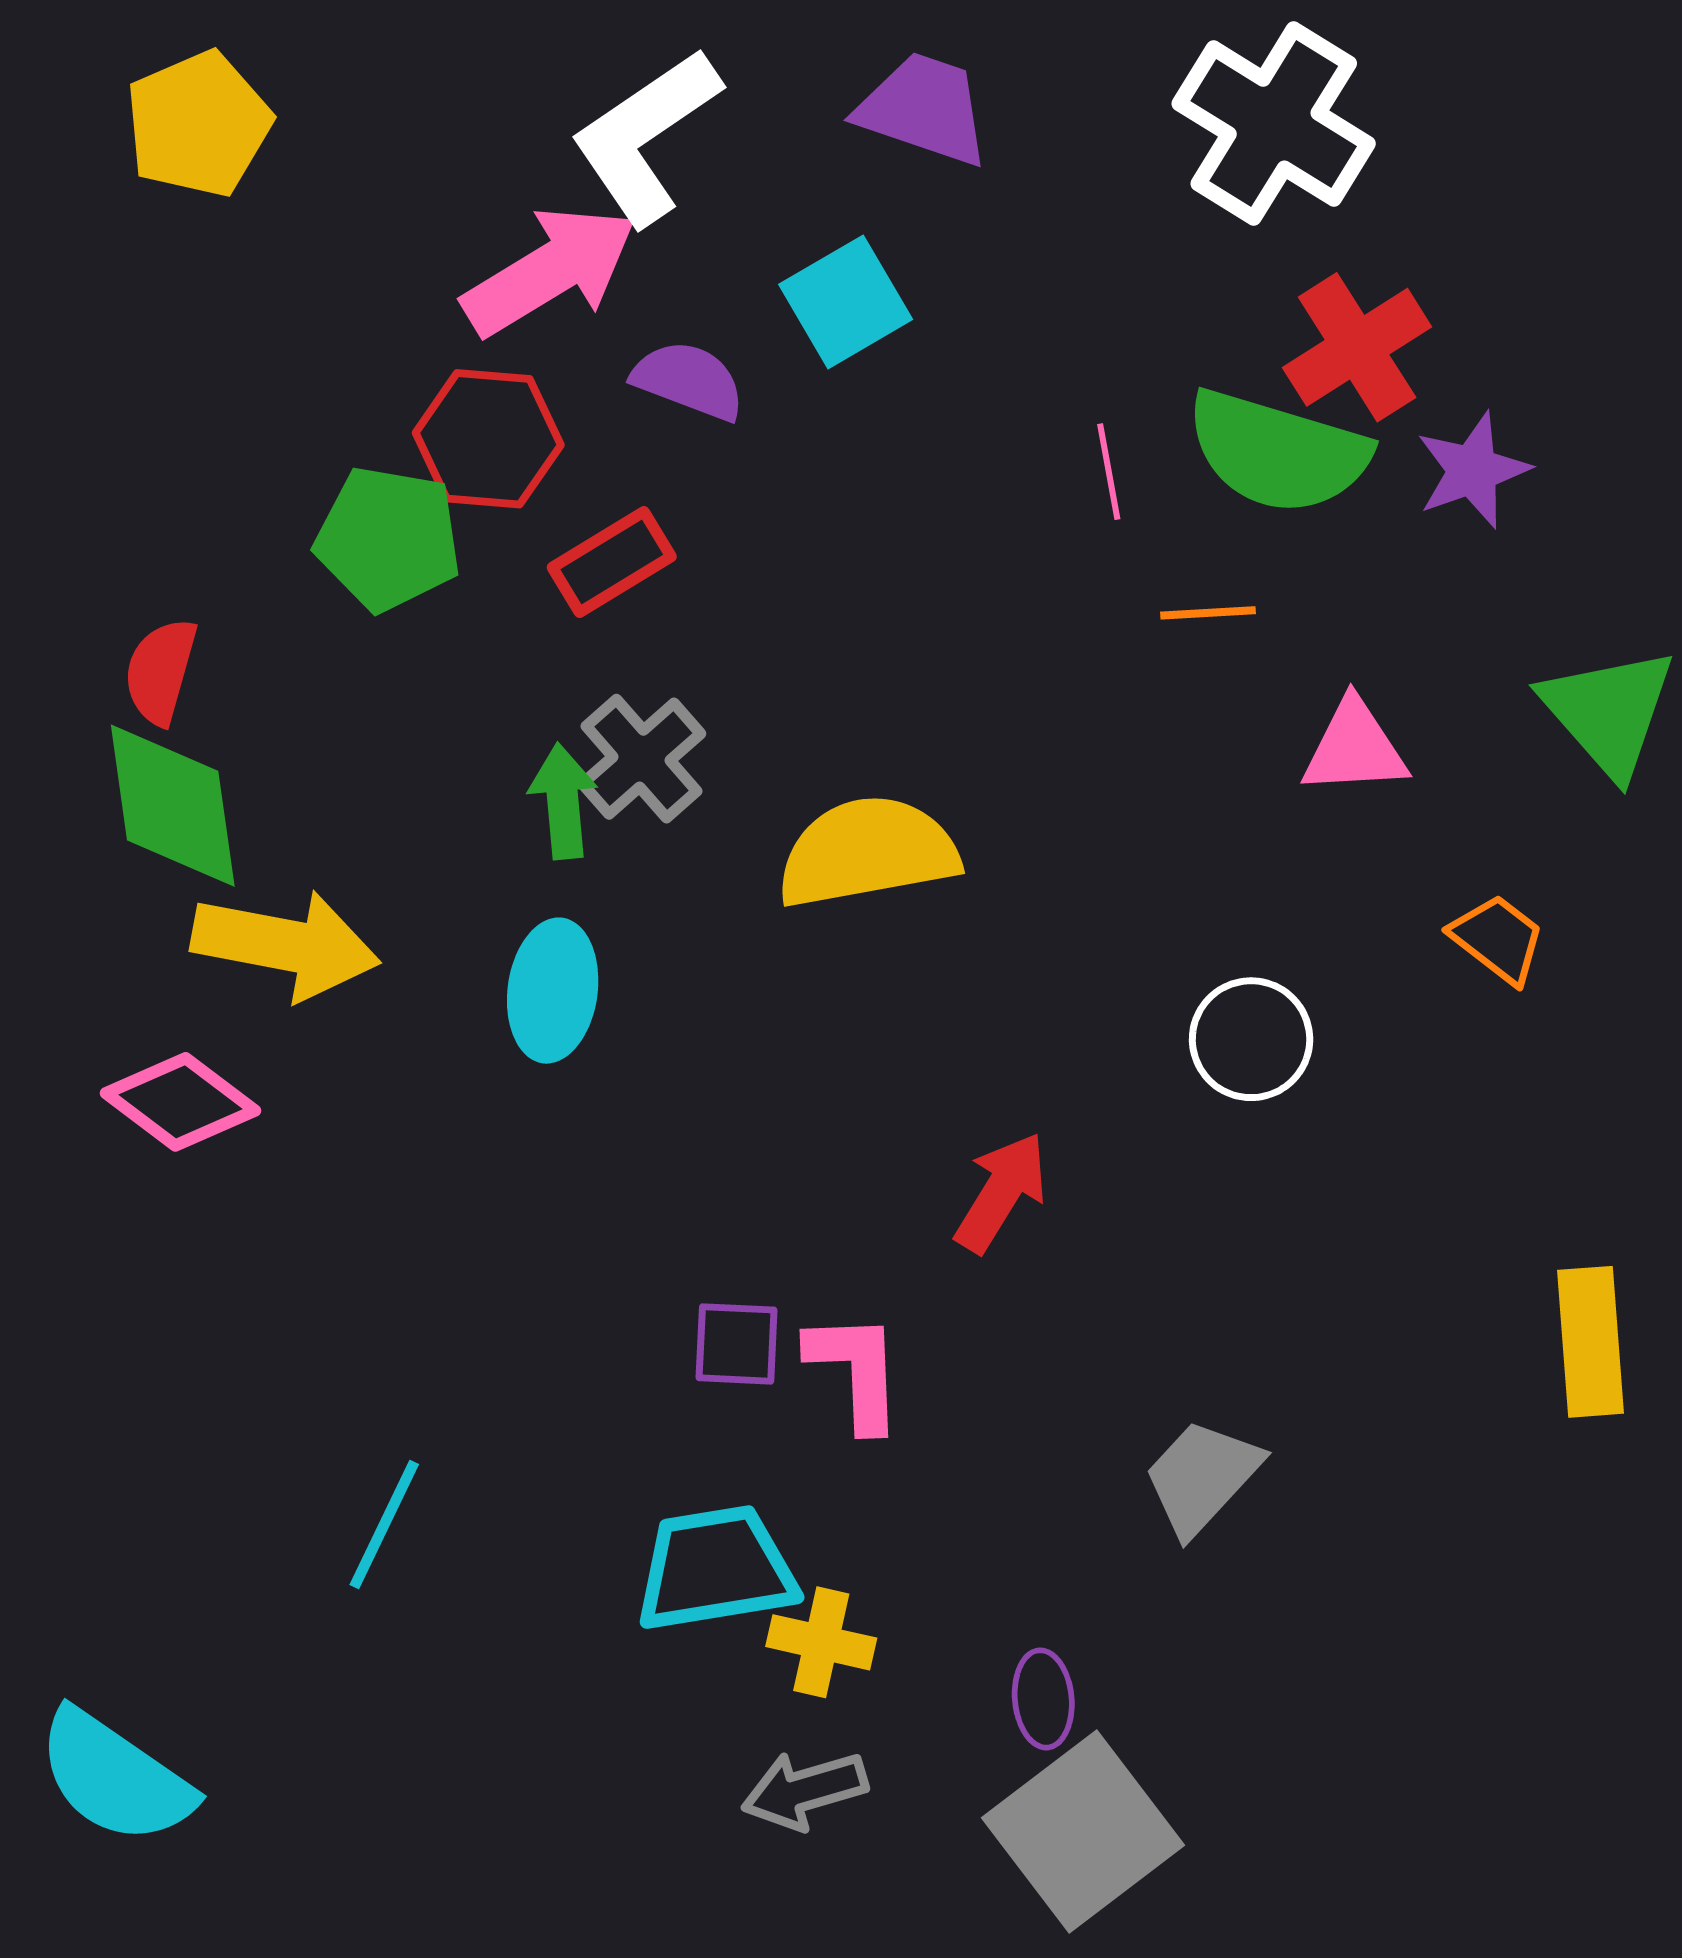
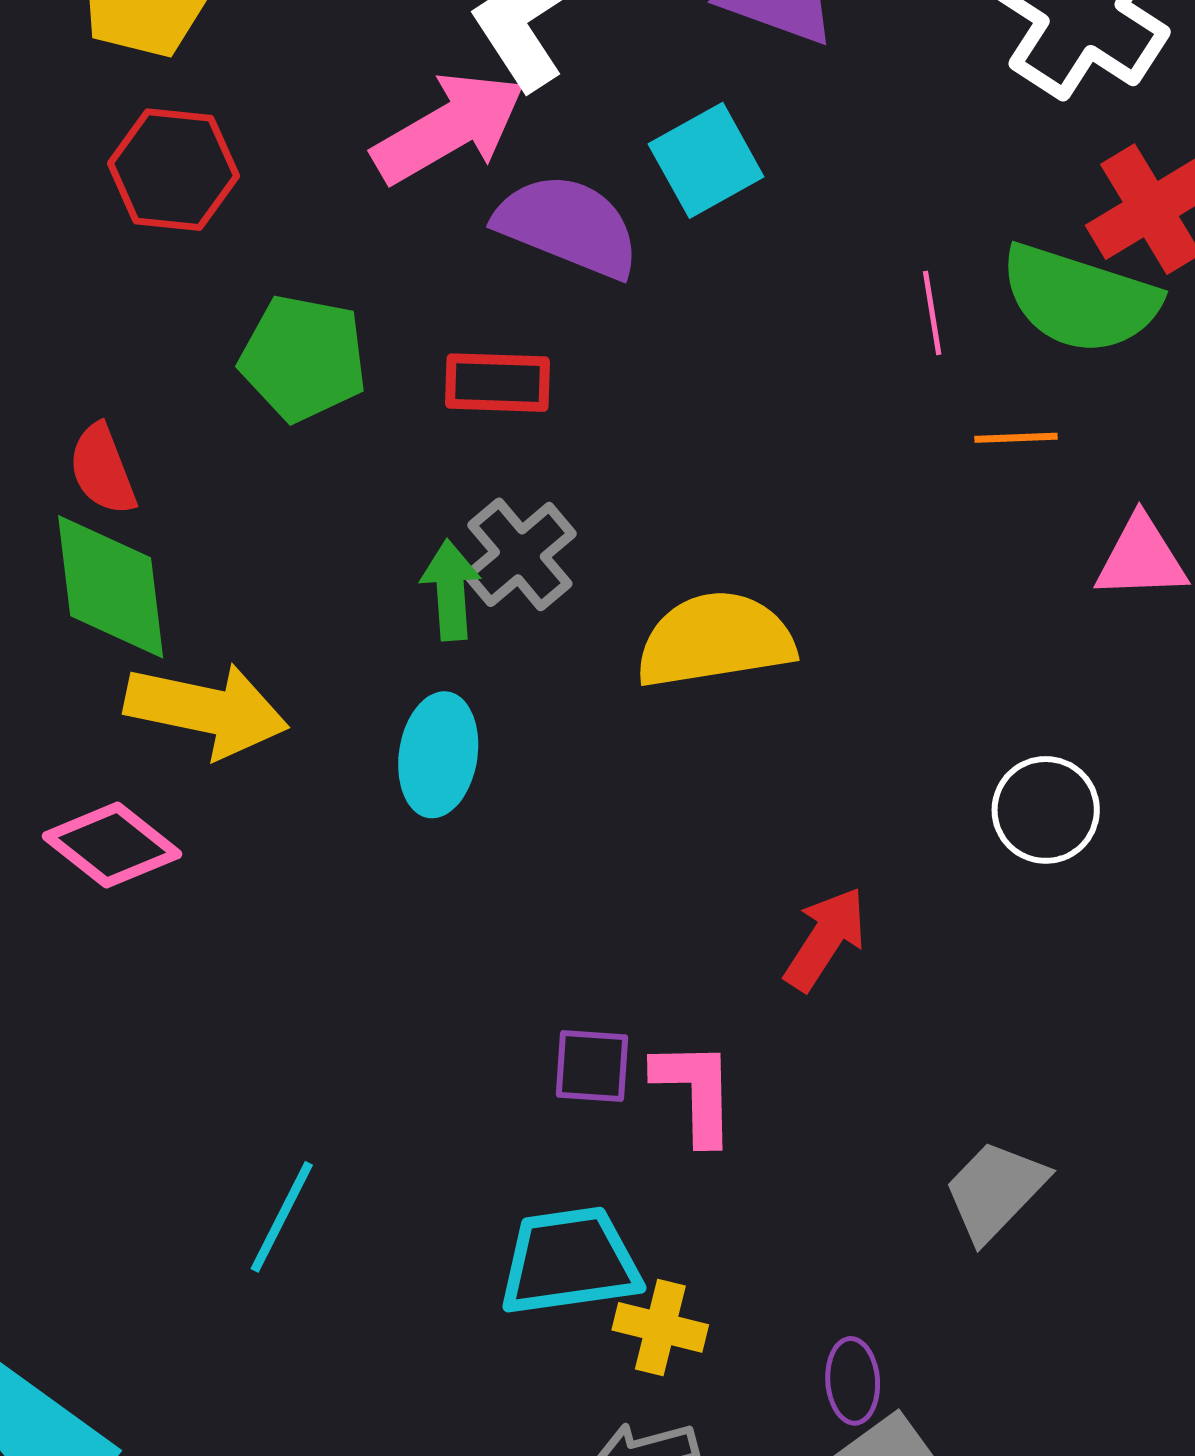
purple semicircle: (689, 380) -> (568, 226), size x1.5
red hexagon: (488, 439) -> (173, 170), moved
red rectangle: (612, 562) -> (498, 383), turned 32
red semicircle: (161, 671) -> (102, 469), turned -38

